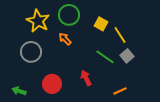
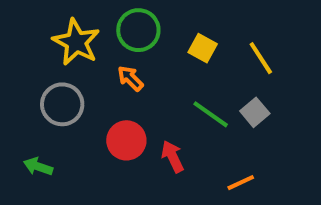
yellow line: (120, 35) -> (261, 58), moved
red circle: (52, 84) -> (126, 140), moved
green arrow: (19, 91) -> (38, 167), moved

